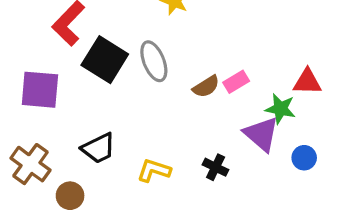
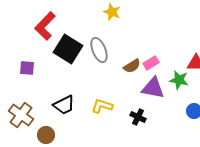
purple square: (40, 90) -> (27, 68), size x0.6
purple triangle: (261, 134) -> (153, 88), moved, turned -30
yellow L-shape: (154, 170) -> (102, 106), moved

